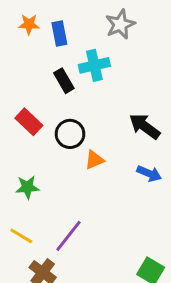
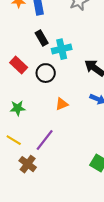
cyan cross: (94, 65) -> (62, 49), moved
orange triangle: (94, 160) -> (62, 104), moved

